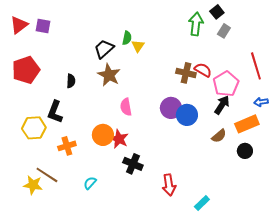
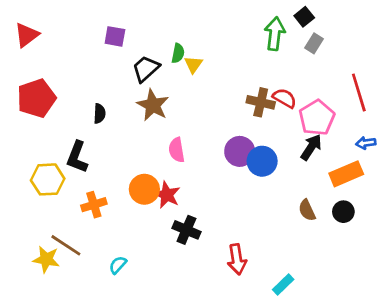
purple square: (43, 26) -> (115, 36), moved
brown semicircle: (219, 136) -> (307, 210), moved, turned 105
cyan semicircle: (90, 183) -> (118, 265), moved

